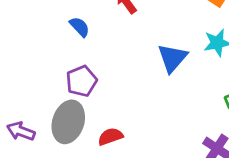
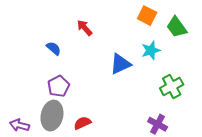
blue triangle: (172, 58) -> (120, 64), turned 30

